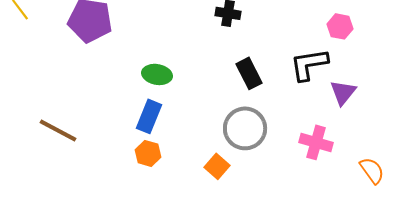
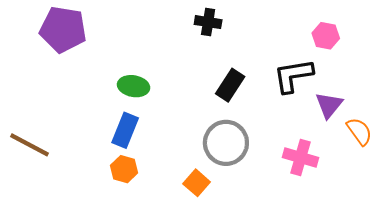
black rectangle: (249, 73) -> (230, 85), turned 60
orange semicircle: (372, 170) -> (359, 131), moved

